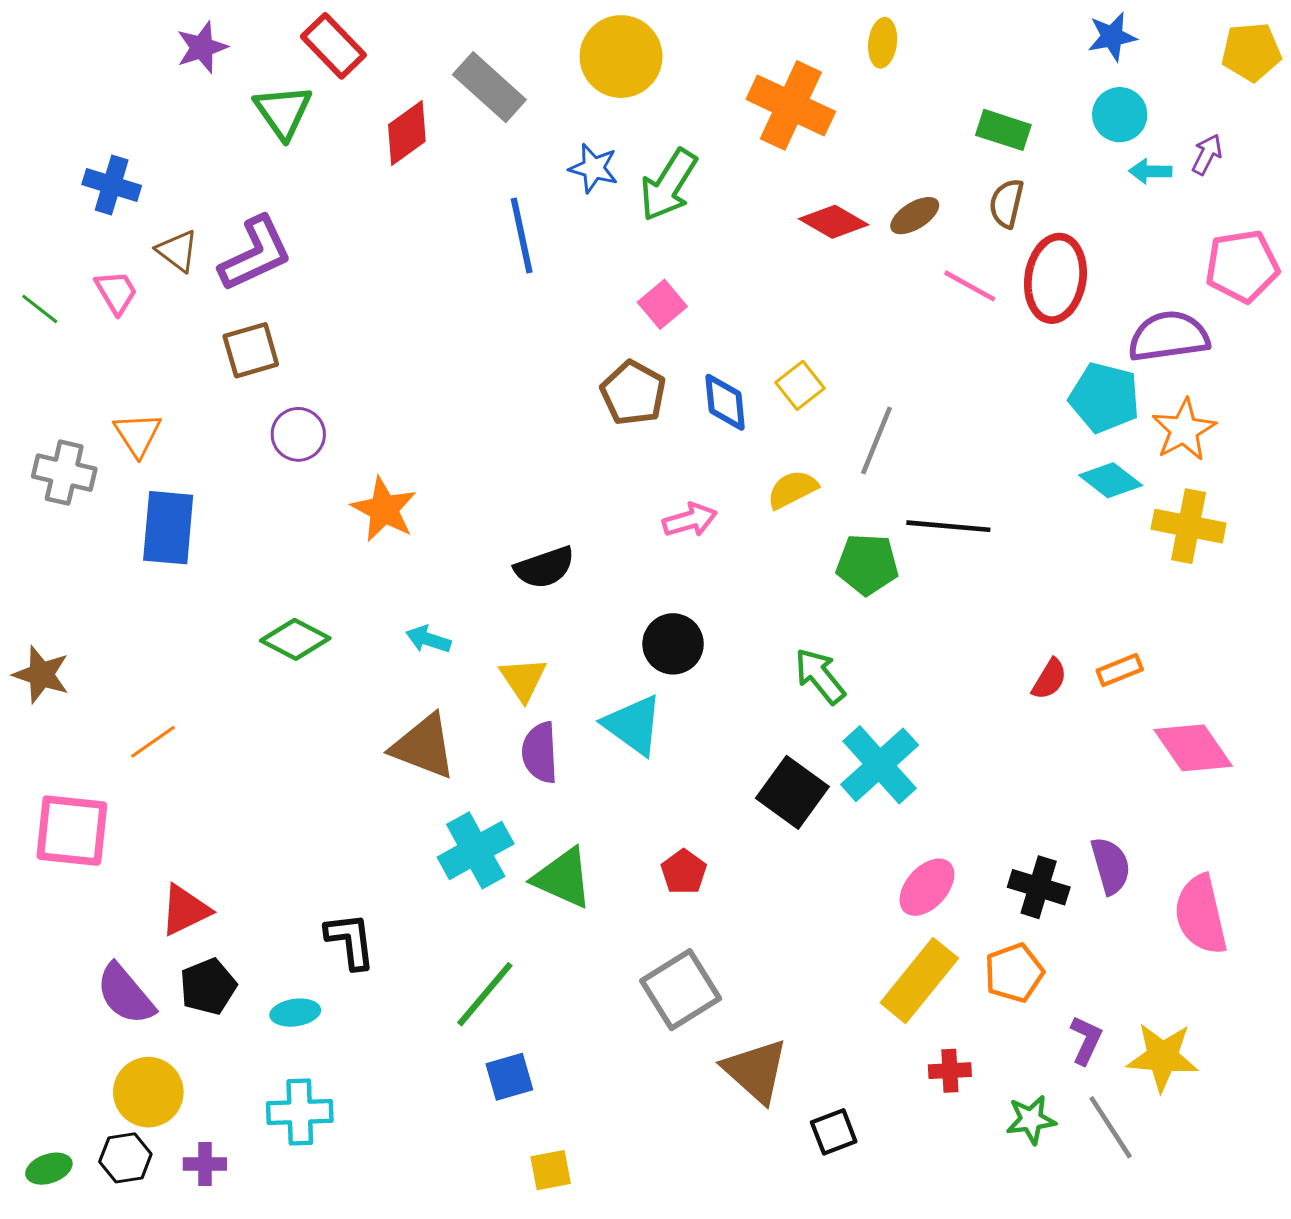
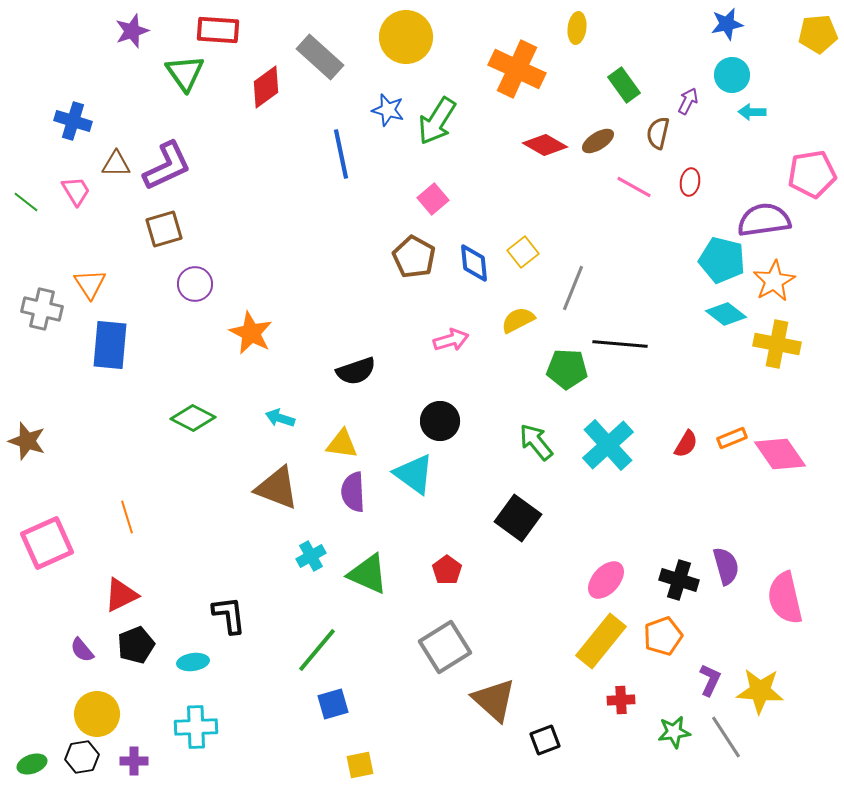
red rectangle: (333, 46) -> (218, 30), turned -42
green rectangle: (1003, 130) -> (624, 85), moved, turned 36
purple arrow: (1207, 154) -> (688, 101), moved
brown triangle: (177, 251) -> (116, 164), turned -36
red ellipse: (1055, 278) -> (690, 182), size x0.5
yellow triangle: (523, 679) -> (342, 444), turned -48
orange line: (153, 742) -> (127, 517), moved, turned -72
pink diamond: (1193, 748) -> (780, 454), moved
cyan cross: (880, 765) -> (608, 445), moved
pink square: (72, 831) -> (47, 543), turned -30
cyan cross: (476, 850) -> (311, 556), size x0.6
purple semicircle: (125, 994) -> (82, 650), size x0.6

